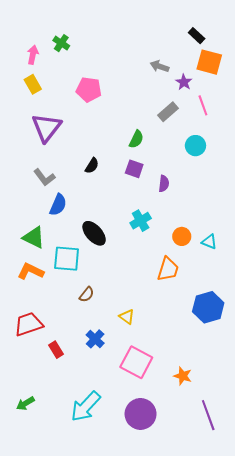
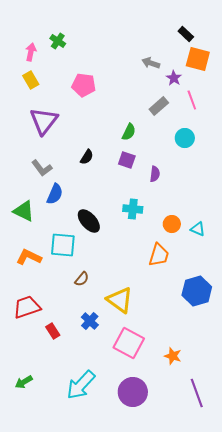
cyan cross: (141, 221) -> (133, 209), turned 36
green triangle: (34, 238) -> (24, 211), moved
yellow triangle: (127, 317) -> (120, 300), size x1.8

